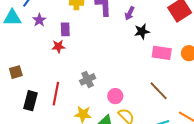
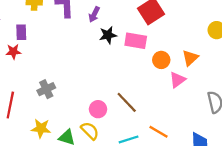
pink rectangle: (162, 53) -> (136, 41), moved
pink circle: (115, 96) -> (98, 109), moved

